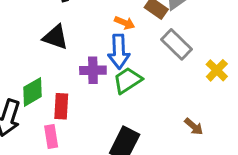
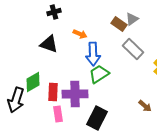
orange arrow: (125, 23) -> (80, 34), moved
purple cross: (93, 70) -> (75, 94), moved, size x1.4
pink rectangle: (51, 137) -> (58, 114), moved

